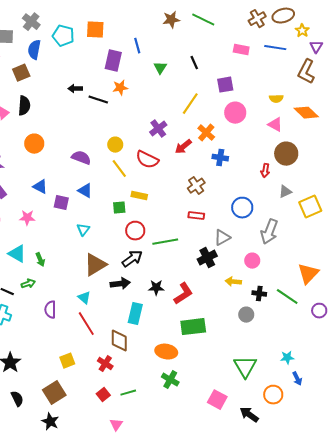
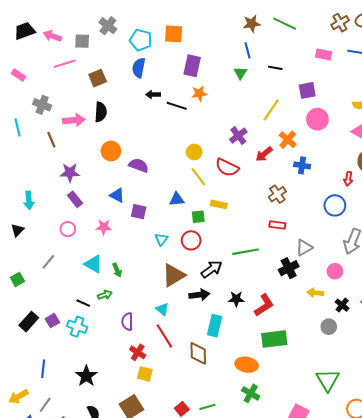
blue line: (137, 46) -> (248, 50), moved
blue semicircle: (34, 50) -> (139, 68), moved
black line: (194, 63) -> (275, 68), turned -56
purple semicircle: (81, 158) -> (139, 165), moved
blue triangle: (85, 191) -> (177, 199), moved, turned -35
blue circle: (242, 208) -> (335, 205), moved
red circle: (135, 231) -> (191, 240), moved
black cross: (259, 294) -> (342, 305), turned 32
yellow square: (67, 361) -> (145, 374), turned 35
red cross: (105, 364) -> (138, 352), moved

